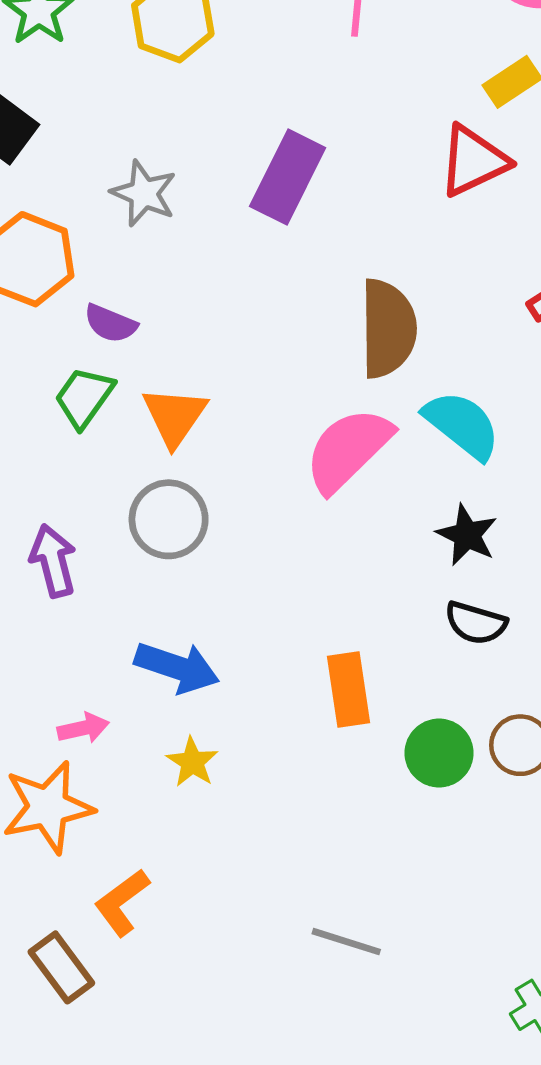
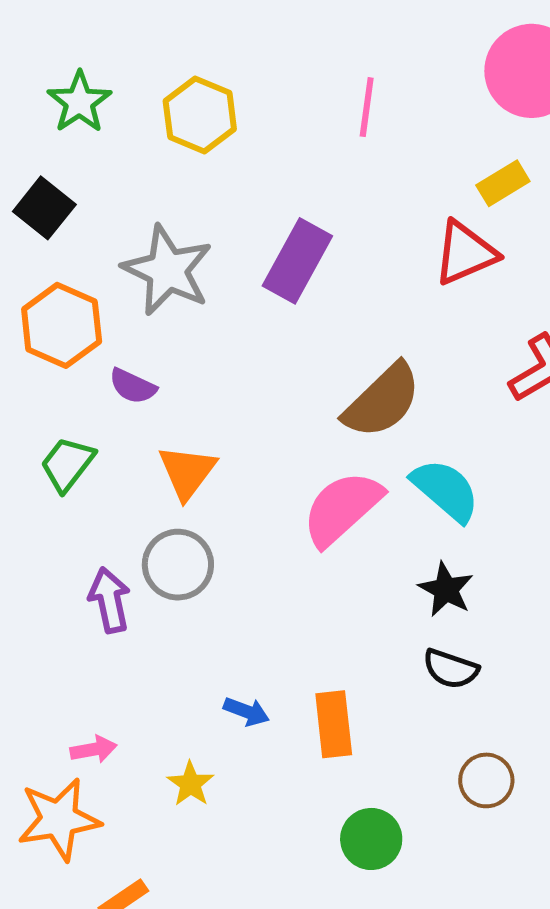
gray star: (144, 193) -> (167, 270), size x1.5
brown semicircle: (388, 329) -> (382, 401), turned 44
green trapezoid: (84, 397) -> (67, 464), moved
purple arrow: (53, 561) -> (109, 600), moved
blue arrow: (177, 667) -> (246, 711), moved, size x0.6
green circle: (439, 753) -> (371, 839), moved

